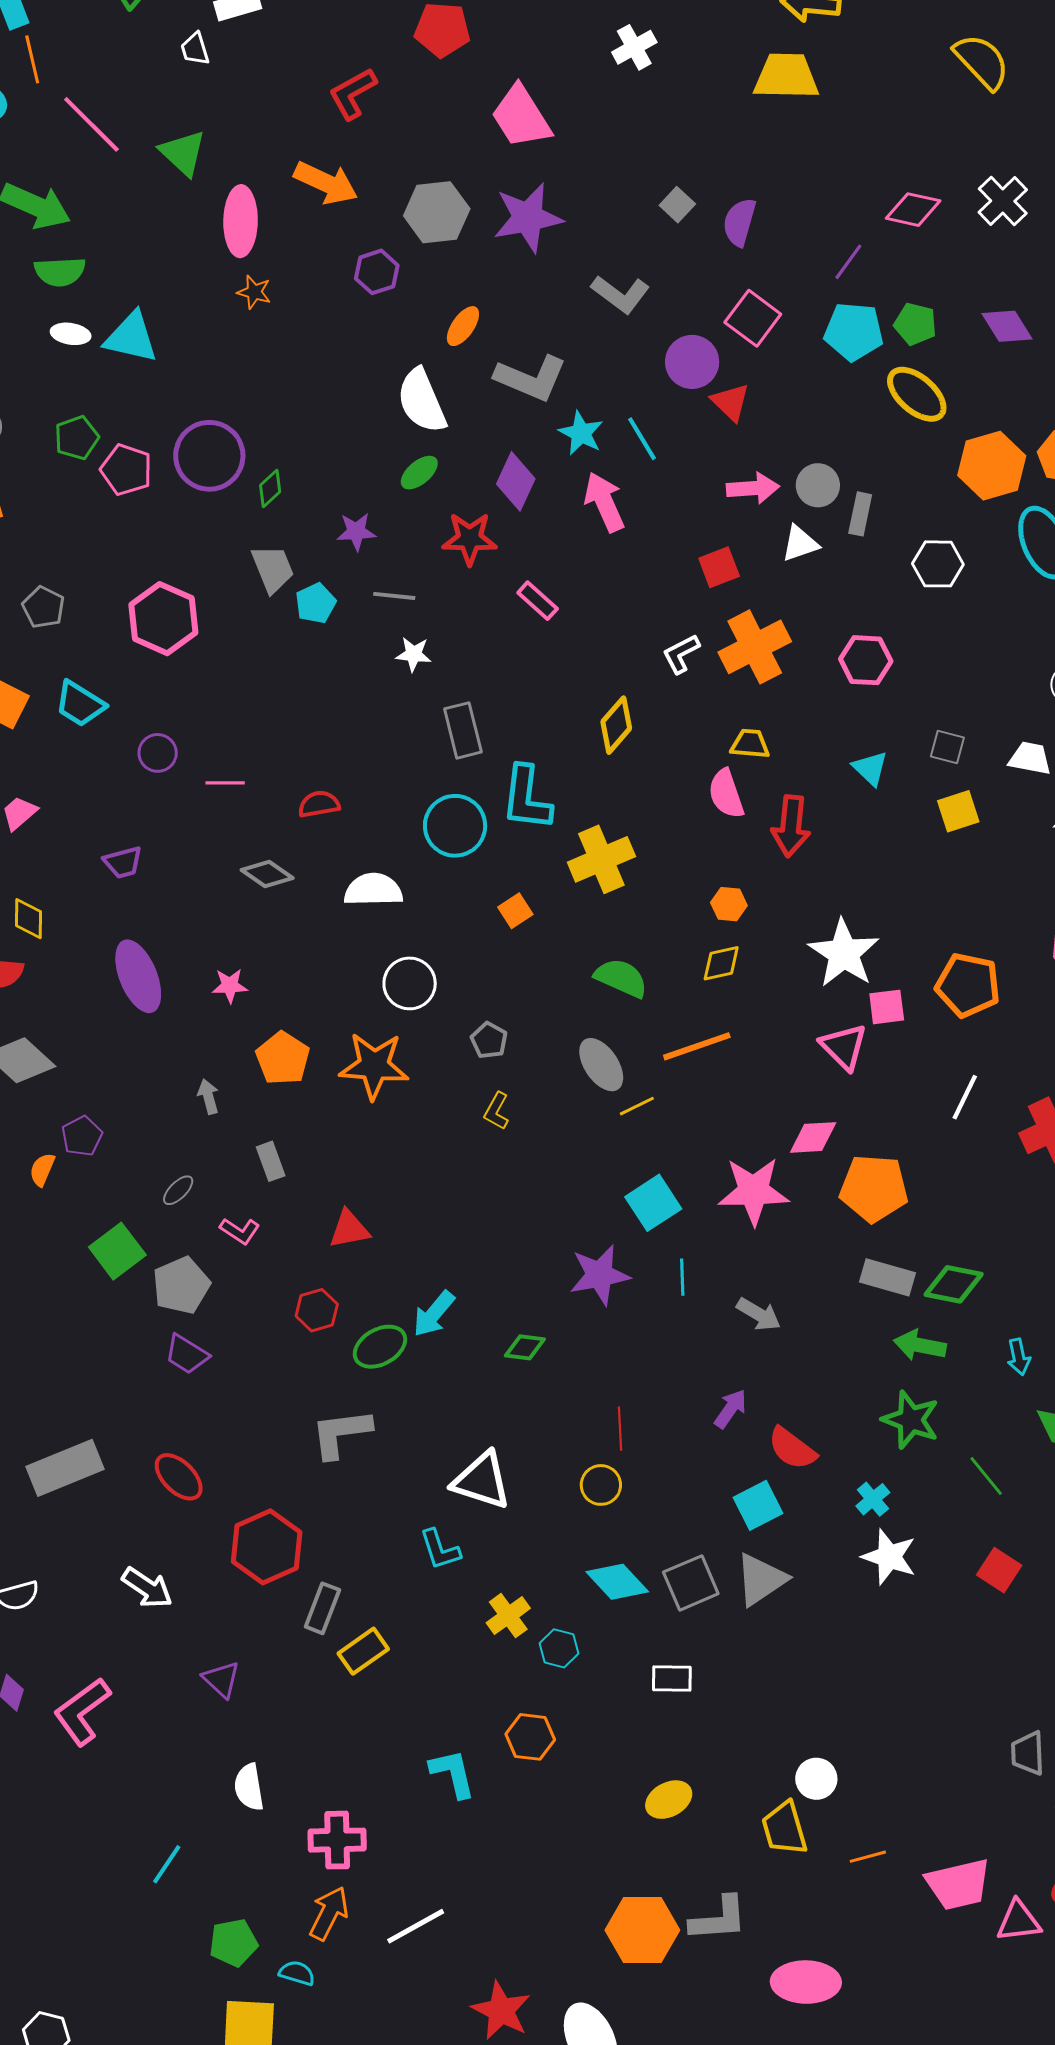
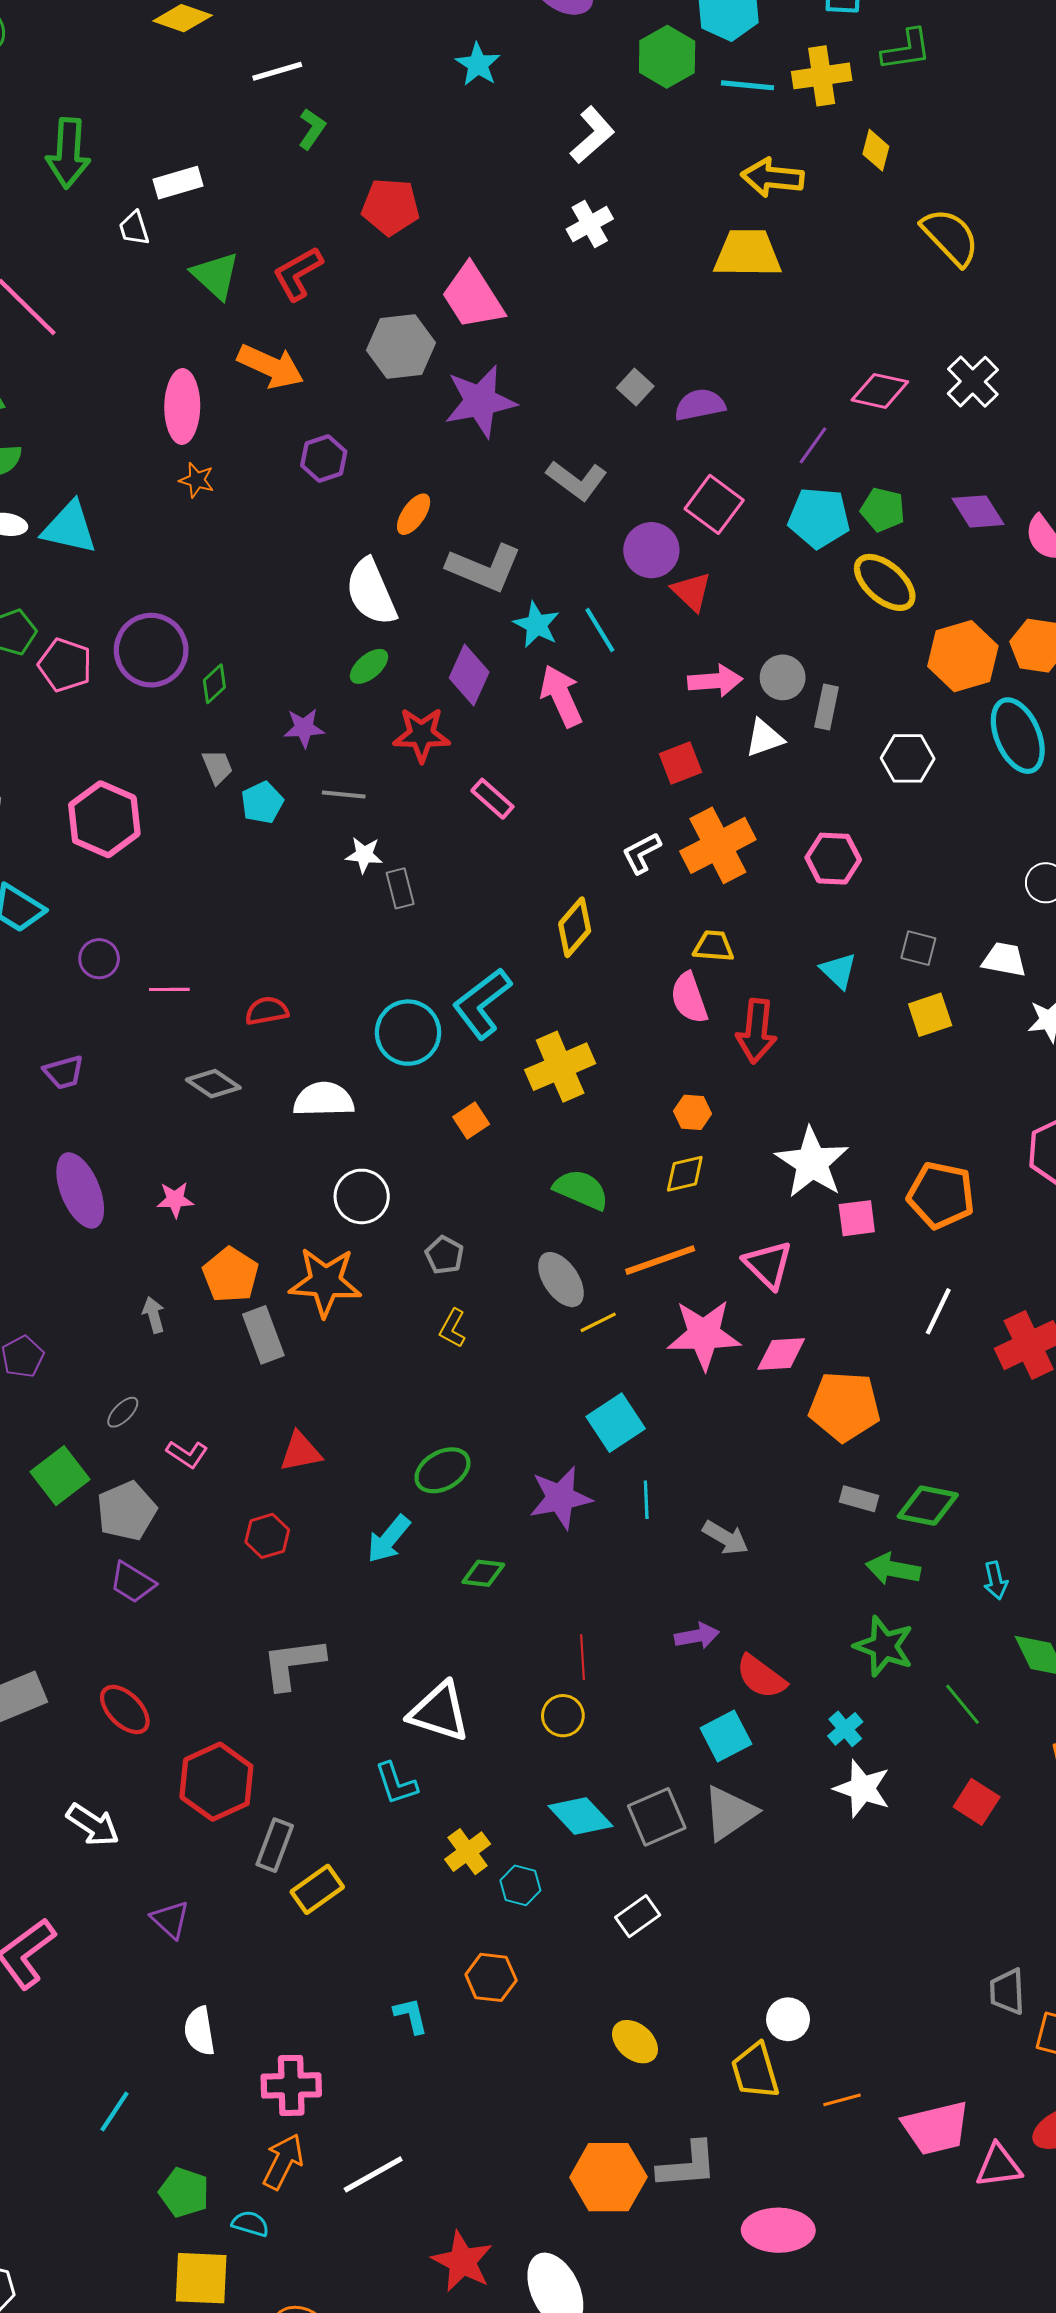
green triangle: (183, 153) -> (216, 275), moved
gray hexagon: (437, 212) -> (401, 346), moved
purple semicircle: (739, 222) -> (700, 405), turned 63
gray trapezoid: (273, 569) -> (217, 767), size x0.7
gray rectangle: (463, 730) -> (400, 888), moved, size x0.7
cyan L-shape: (526, 798) -> (482, 1003), turned 46
pink triangle: (844, 1047) -> (768, 1265), moved
gray rectangle: (271, 1161) -> (263, 1335), moved, size x1.4
pink star: (754, 1191) -> (704, 1334), moved
gray rectangle: (887, 1277) -> (859, 1499), size x0.7
green ellipse: (380, 1347) -> (442, 1470), moved
purple arrow: (731, 1409) -> (697, 1636), turned 45
white rectangle: (672, 1679) -> (638, 1916), turned -36
cyan L-shape: (453, 1773) -> (411, 2016), size x0.7
yellow ellipse: (669, 1800) -> (635, 2042), turned 69
green pentagon: (233, 1943) -> (184, 2192), turned 30

